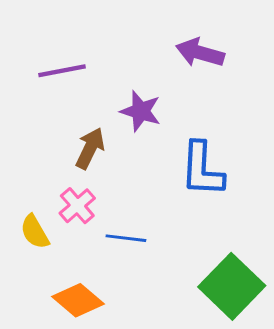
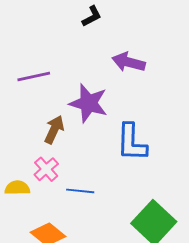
purple star: (141, 111) -> (88, 103), size x1.4
yellow semicircle: (35, 232) -> (17, 188), turned 120

